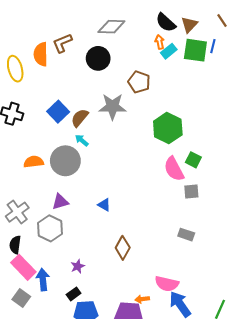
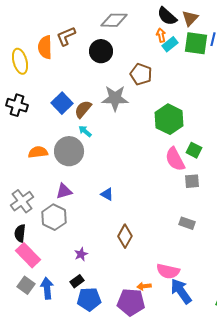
blue arrow: (43, 280) -> (47, 288), moved

